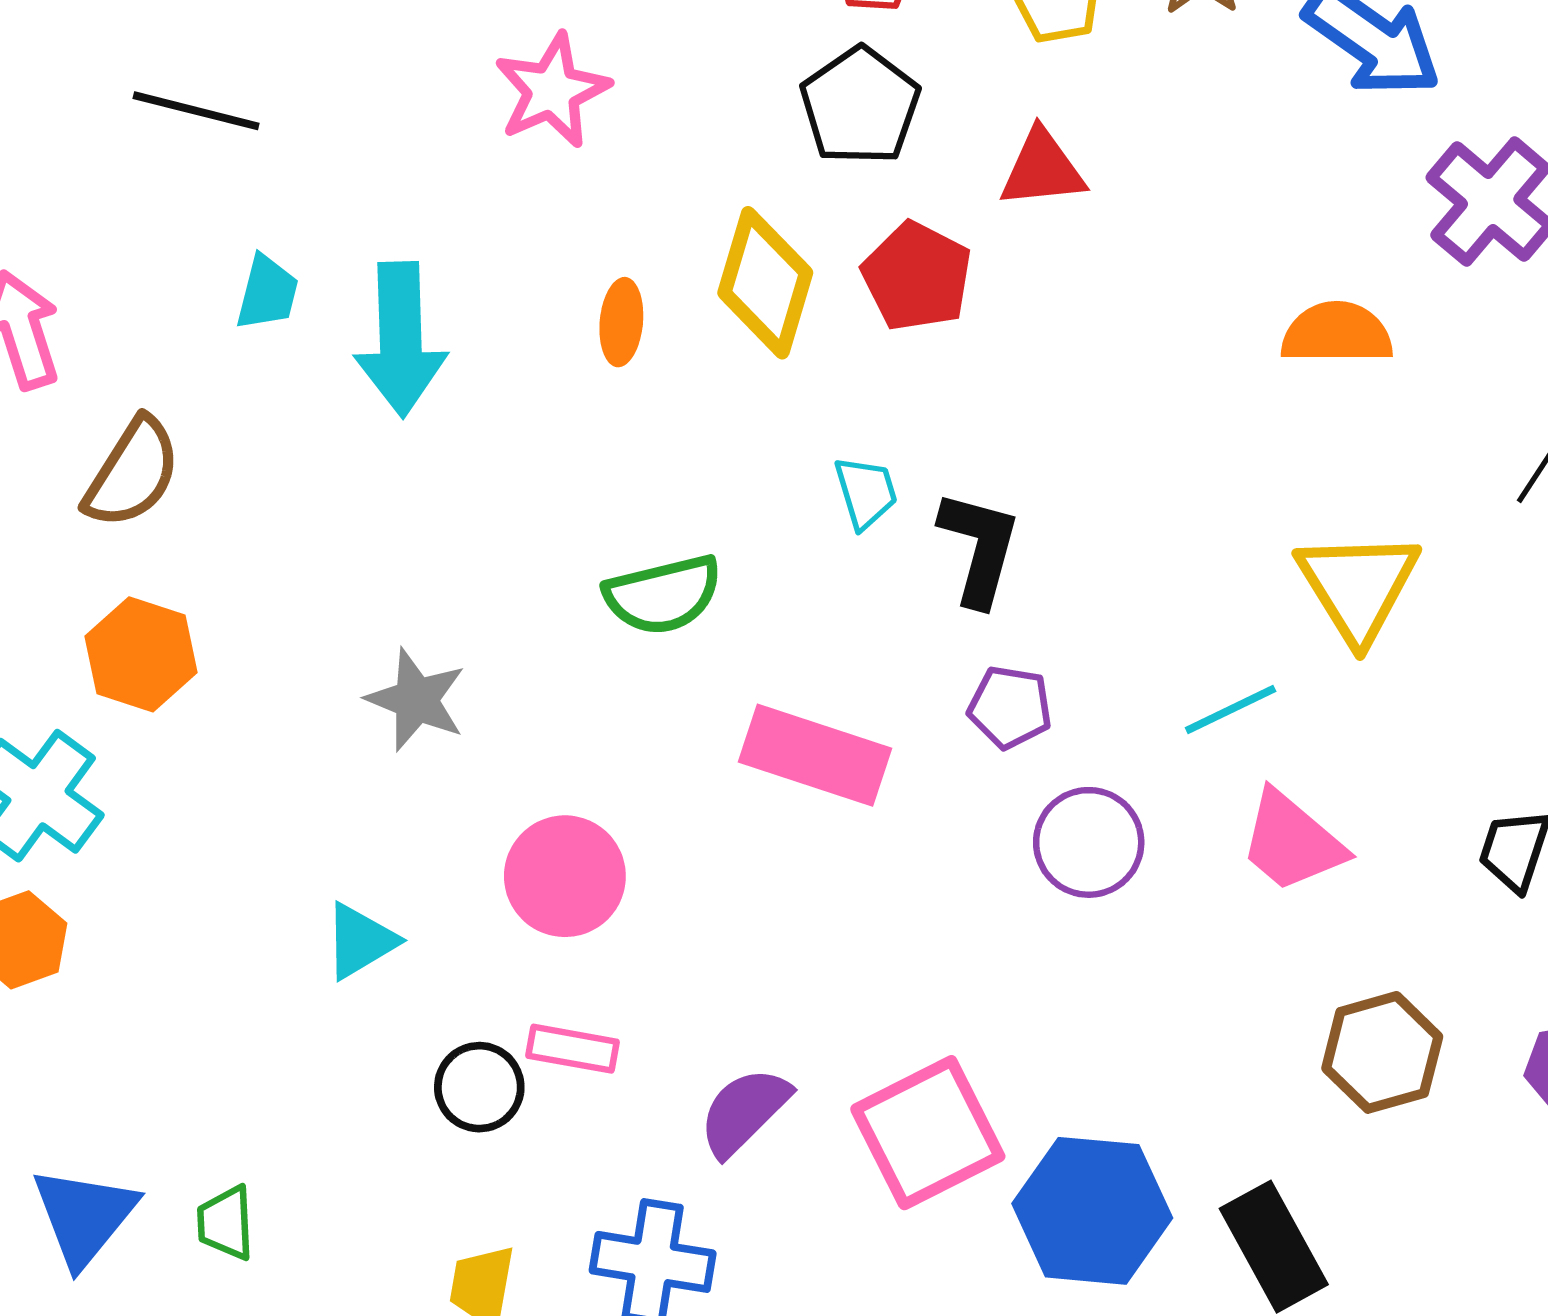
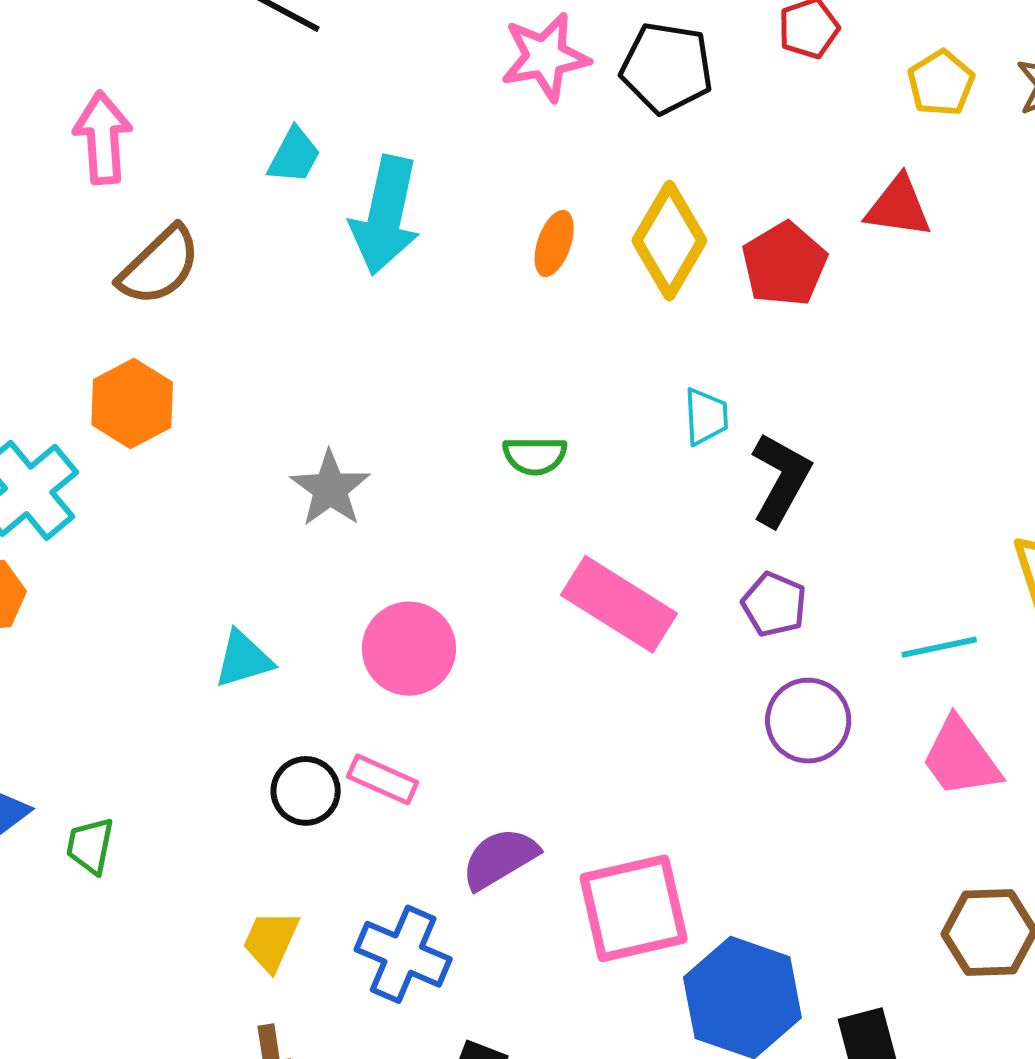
black pentagon: (860, 106) -> (667, 68), moved, turned 30
green semicircle: (663, 595) -> (535, 456), size x0.7

